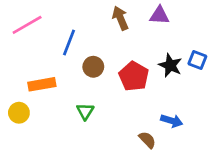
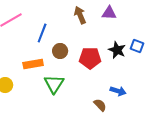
red pentagon: (134, 76) -> (90, 58), turned -30
orange rectangle: (42, 84) -> (33, 64), moved
green triangle: (85, 111) -> (54, 84), size x1.5

